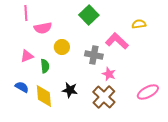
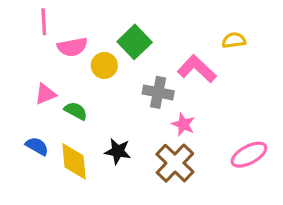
green square: (89, 15) -> (135, 42), moved
yellow circle: (62, 47) -> (104, 65), moved
green semicircle: (45, 66) -> (76, 111), turned -56

